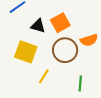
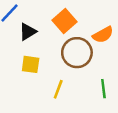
black triangle: (38, 26) -> (28, 32), moved, turned -35
yellow square: (26, 52) -> (31, 64), size x0.7

